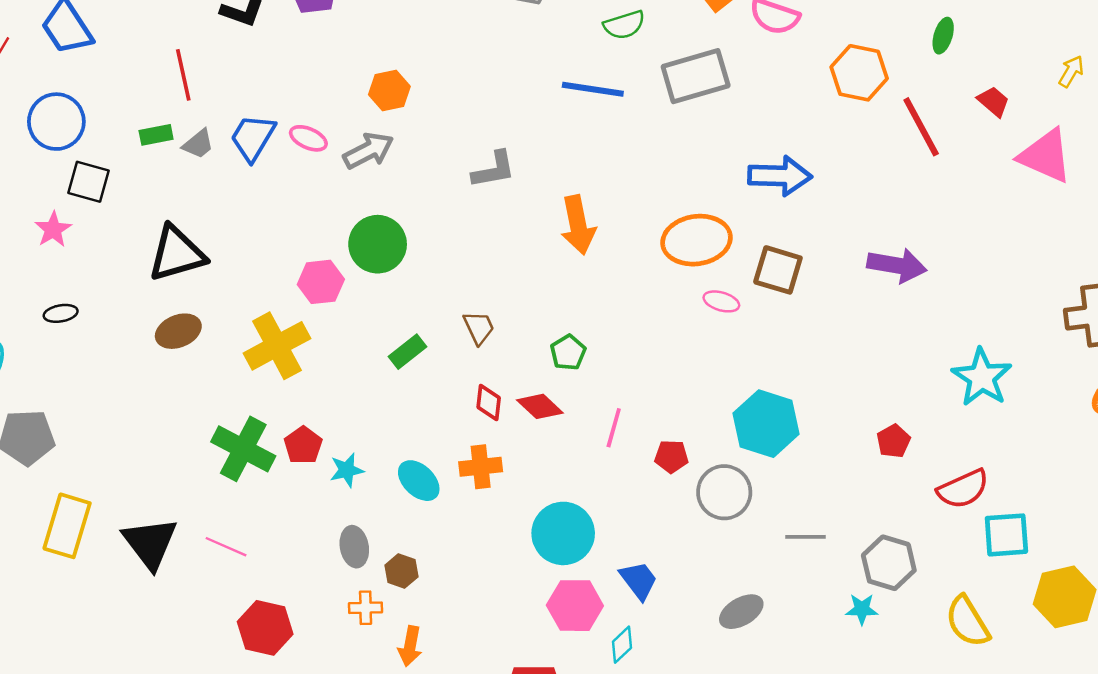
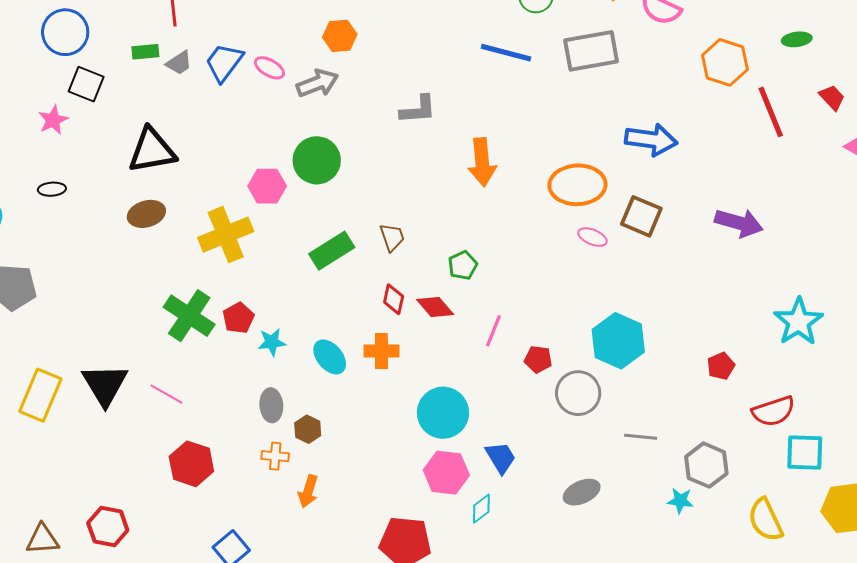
green ellipse: (943, 36) -> (797, 39), turned 60
green rectangle: (407, 352) -> (332, 251), size x1.4
yellow rectangle: (67, 526) -> (40, 395), moved

